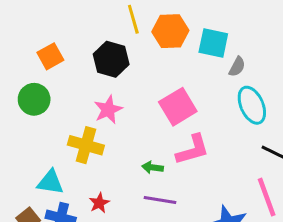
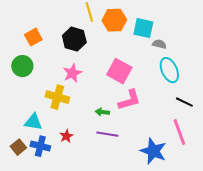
gray semicircle: (237, 67) -> (159, 44), turned -104
pink square: (178, 107) -> (119, 71), turned -30

